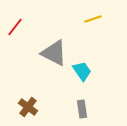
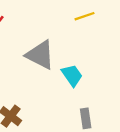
gray rectangle: (82, 109) -> (86, 118), moved

